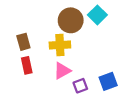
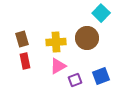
cyan square: (97, 15) -> (101, 13), moved
brown circle: (71, 20) -> (87, 38), moved

